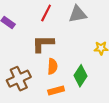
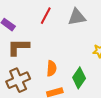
brown L-shape: (43, 44) -> (18, 47), moved

